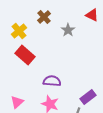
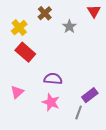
red triangle: (92, 15) -> (94, 11), turned 32
pink triangle: (17, 102) -> (17, 92), moved

